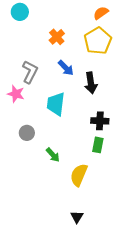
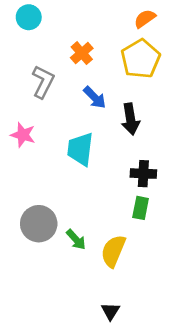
gray L-shape: (30, 72) -> (43, 82), moved
gray circle: (27, 133) -> (39, 224), moved, size x1.6
green arrow: (53, 155) -> (76, 239), moved

